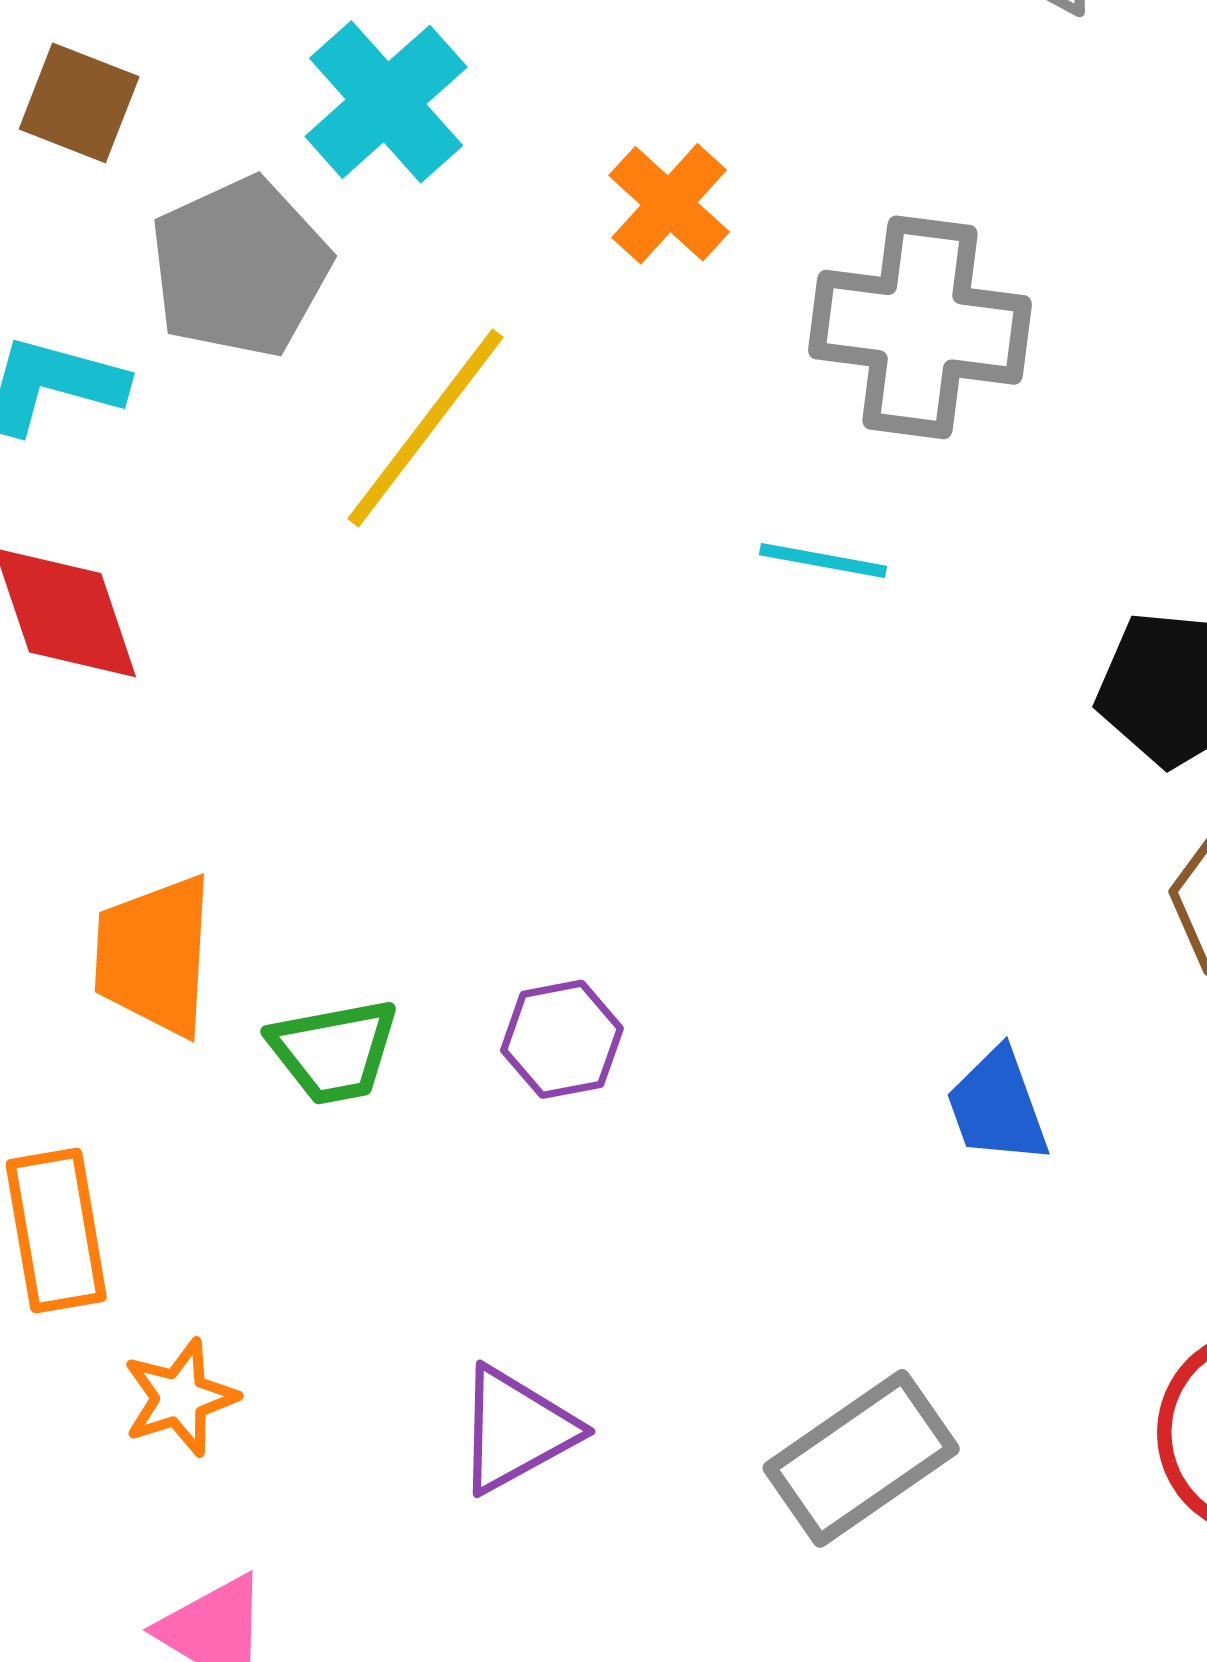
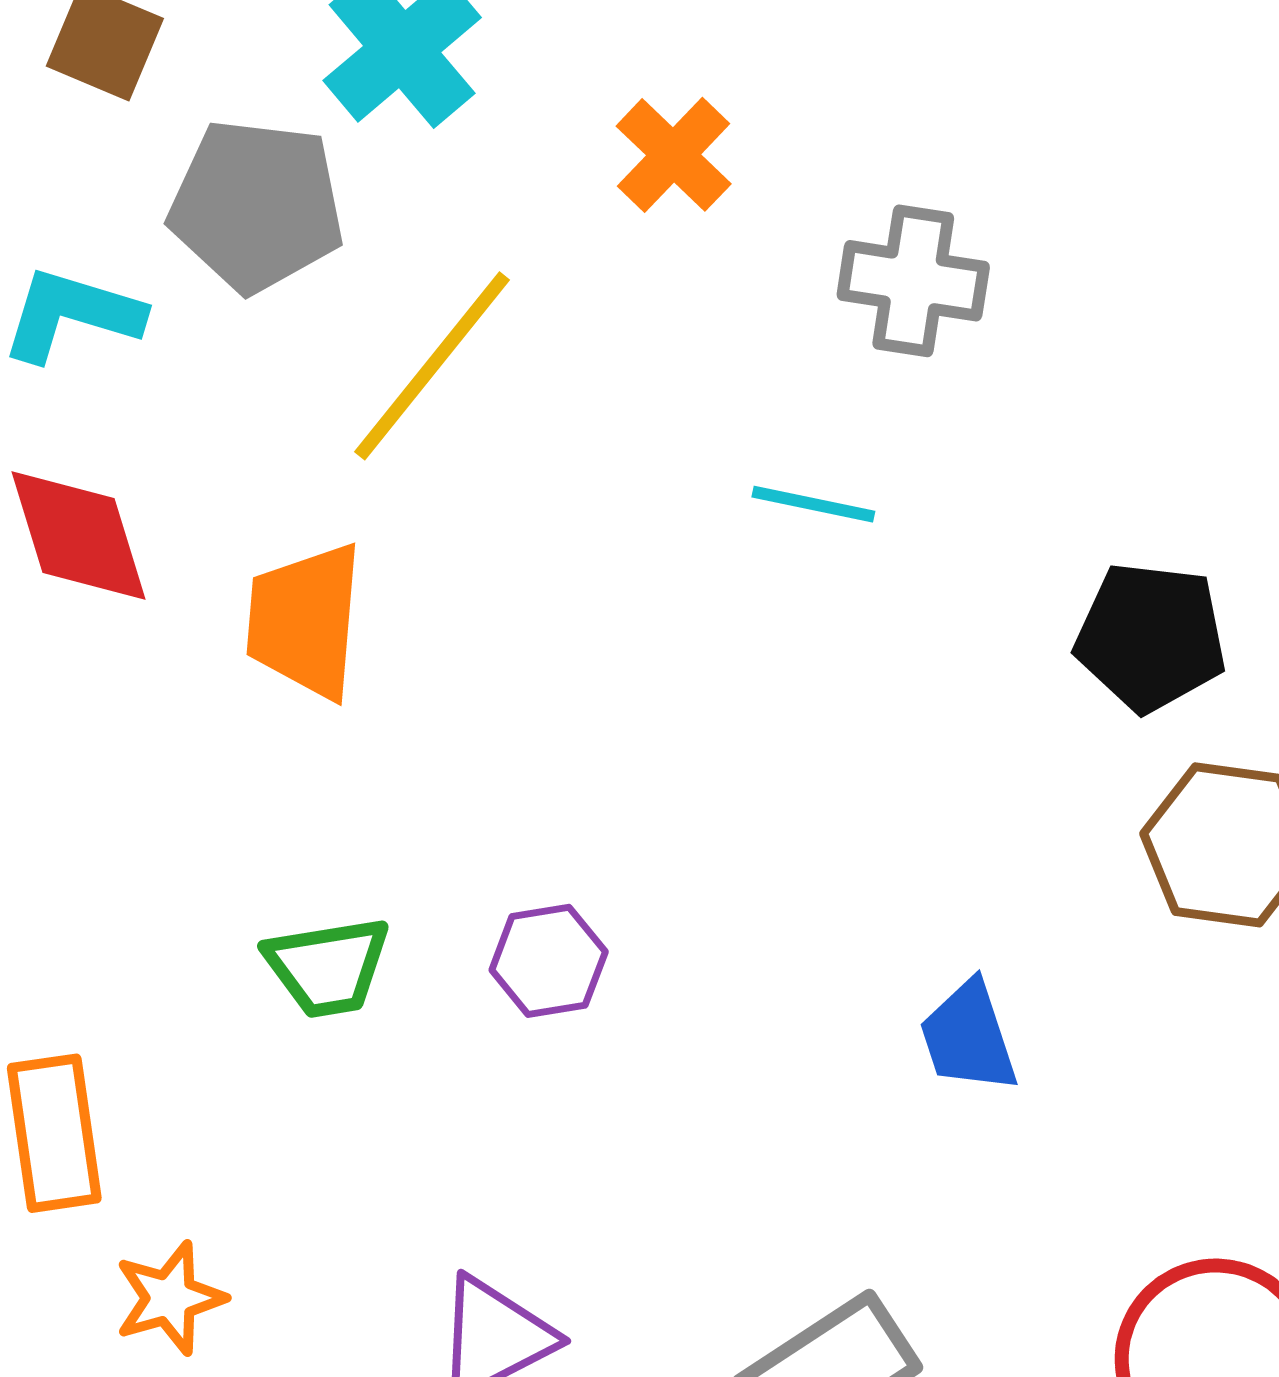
gray pentagon: (240, 267) -> (257, 206), turned 30
gray cross: (920, 327) -> (913, 281), size x0.7
orange trapezoid: (154, 955) -> (305, 621), moved

